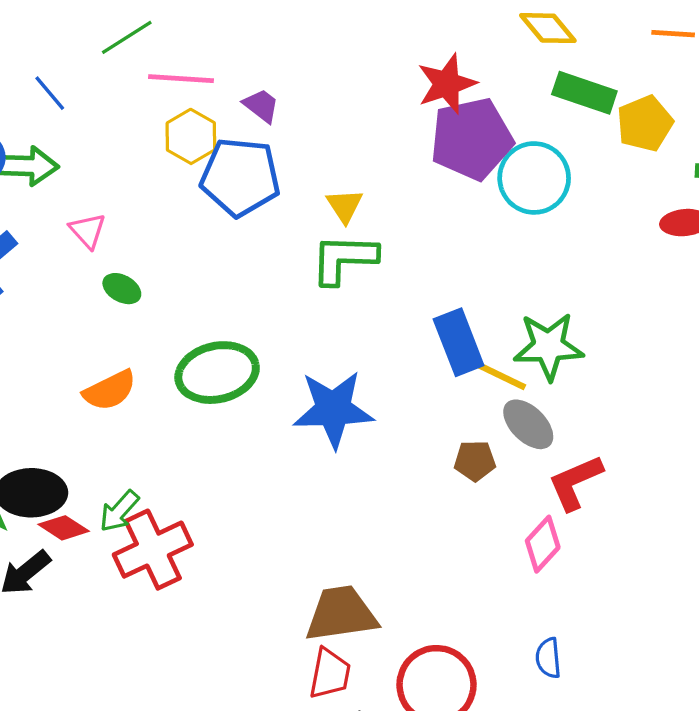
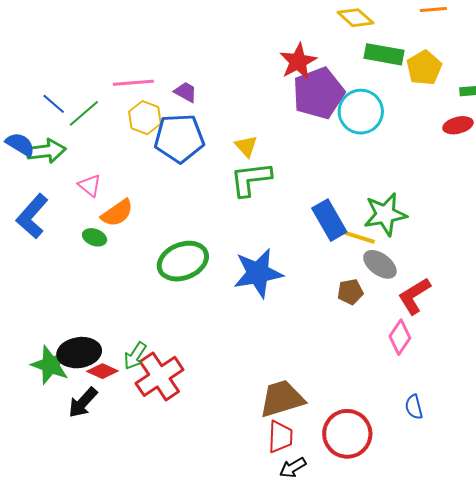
green line: (127, 37) -> (84, 113), moved
green ellipse: (122, 289) -> (95, 237), moved
orange semicircle: (110, 390) -> (117, 213), moved

